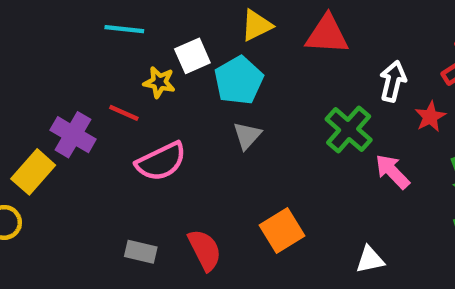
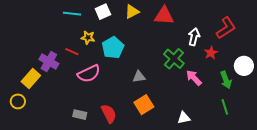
white square: (192, 56) -> (103, 12), moved
cyan pentagon: (239, 80) -> (113, 48), moved
gray triangle: (247, 136) -> (139, 77), moved, turned 40

